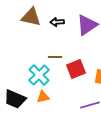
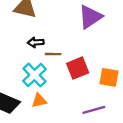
black arrow: (57, 22) -> (36, 42), moved

